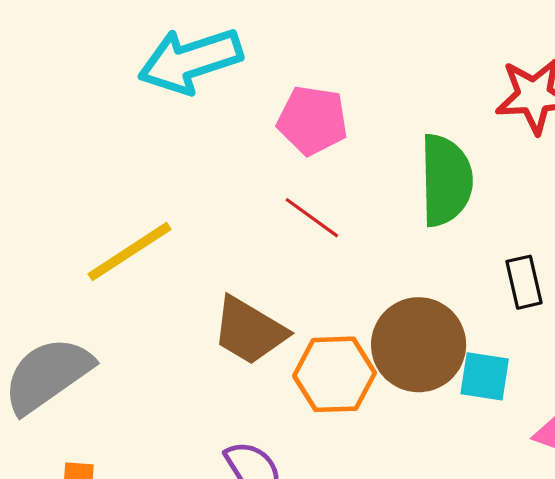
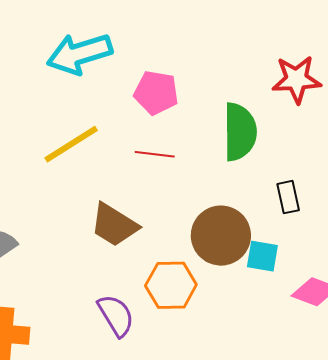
red line: (312, 218) -> (155, 154), turned -30
yellow line: (130, 252) -> (71, 144), moved
orange hexagon: (335, 374) -> (171, 285), moved

